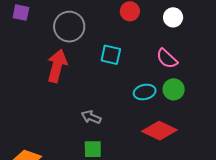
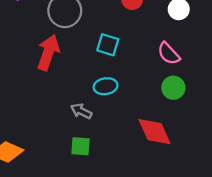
cyan ellipse: (145, 92) -> (106, 86), moved
red diamond: (159, 131) -> (155, 132), turned 36

